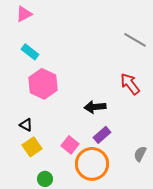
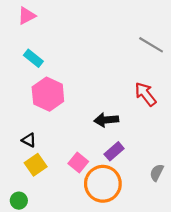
green circle: (45, 179) -> (19, 201), moved

